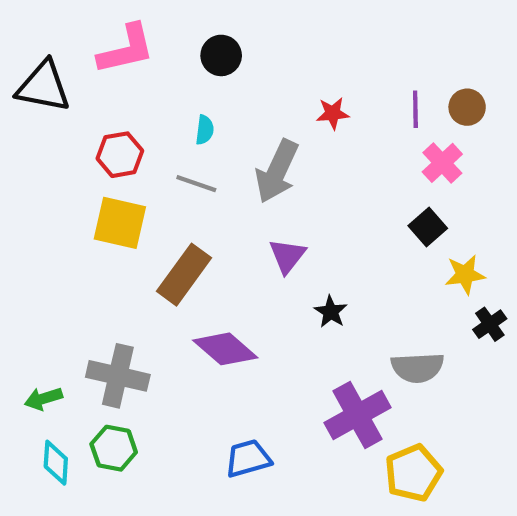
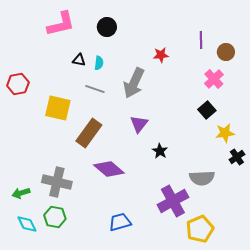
black triangle: (43, 86) -> (79, 60), moved, size x0.5
purple line: (415, 109) -> (201, 40), moved
red hexagon: (120, 155) -> (18, 84), moved
cyan diamond: (56, 463) -> (27, 224), turned -30

